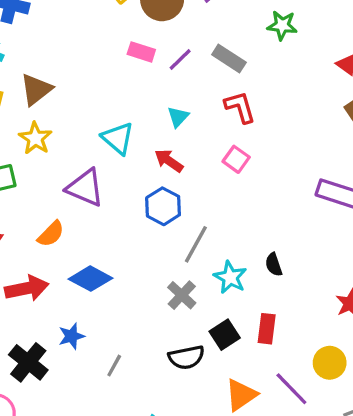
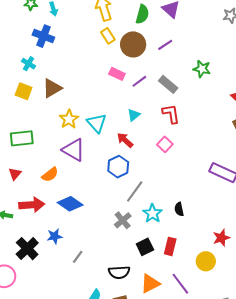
yellow star: (35, 138) -> (69, 119), moved
black semicircle: (186, 357) -> (119, 272), moved
yellow circle: (330, 363) -> (206, 261), moved

